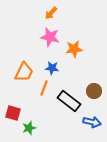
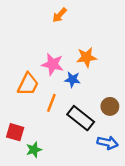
pink star: (50, 37) -> (53, 64), moved
blue star: (52, 68) -> (72, 79), moved

